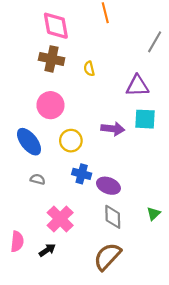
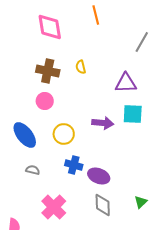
brown cross: (52, 59) -> (48, 71), moved
pink circle: (50, 105) -> (45, 101), size x0.7

